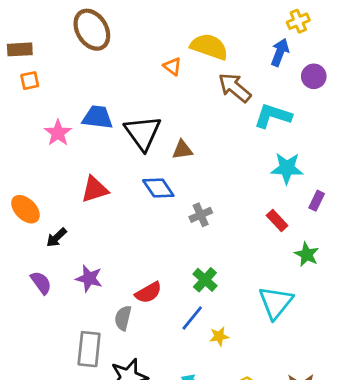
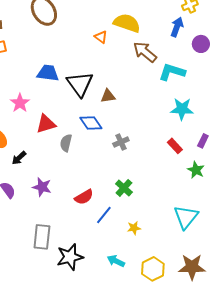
pink star: (58, 133) -> (20, 103), moved
purple rectangle: (317, 201) -> (203, 141), moved
cyan triangle: (276, 302) -> (186, 217), moved
gray semicircle: (123, 318) -> (66, 143), moved
blue line: (192, 318) -> (104, 215), moved

